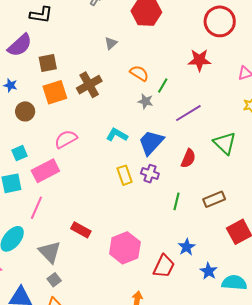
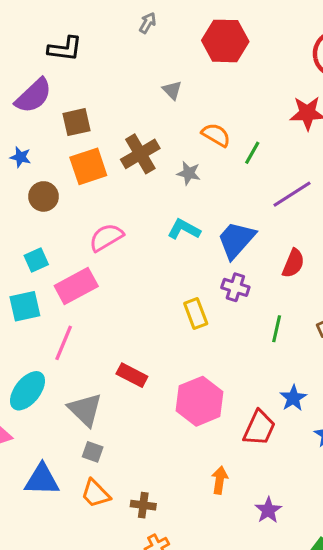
gray triangle: (111, 43) -> (172, 90), turned -32
gray star: (146, 101) -> (189, 173), moved
yellow rectangle: (125, 175) -> (196, 313), moved
gray square: (54, 280) -> (93, 452), turned -32

